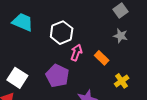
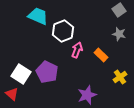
cyan trapezoid: (23, 22) -> (38, 16), moved
purple pentagon: (57, 76) -> (47, 72), moved

